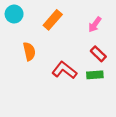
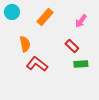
red rectangle: (98, 54) -> (72, 46), moved
red L-shape: (64, 70) -> (37, 64), moved

